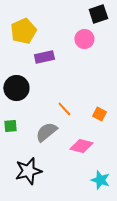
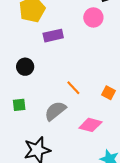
black circle: (16, 88) -> (25, 67), size x0.7

